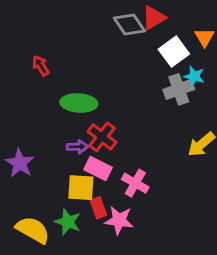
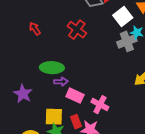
green ellipse: (79, 103) -> (52, 68), moved
red cross: (102, 137) -> (77, 30), moved
yellow square: (81, 188) -> (54, 117), moved

